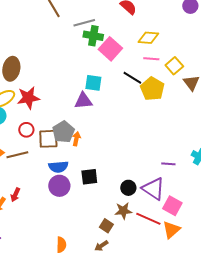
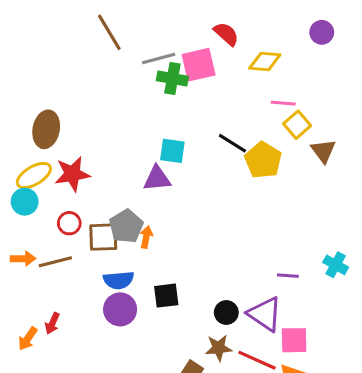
yellow diamond: (148, 38) -> (265, 62), moved
pink square: (110, 49) -> (199, 65), moved, turned 35
pink line: (151, 59) -> (283, 103), moved
pink square: (172, 206) -> (294, 340), turned -30

